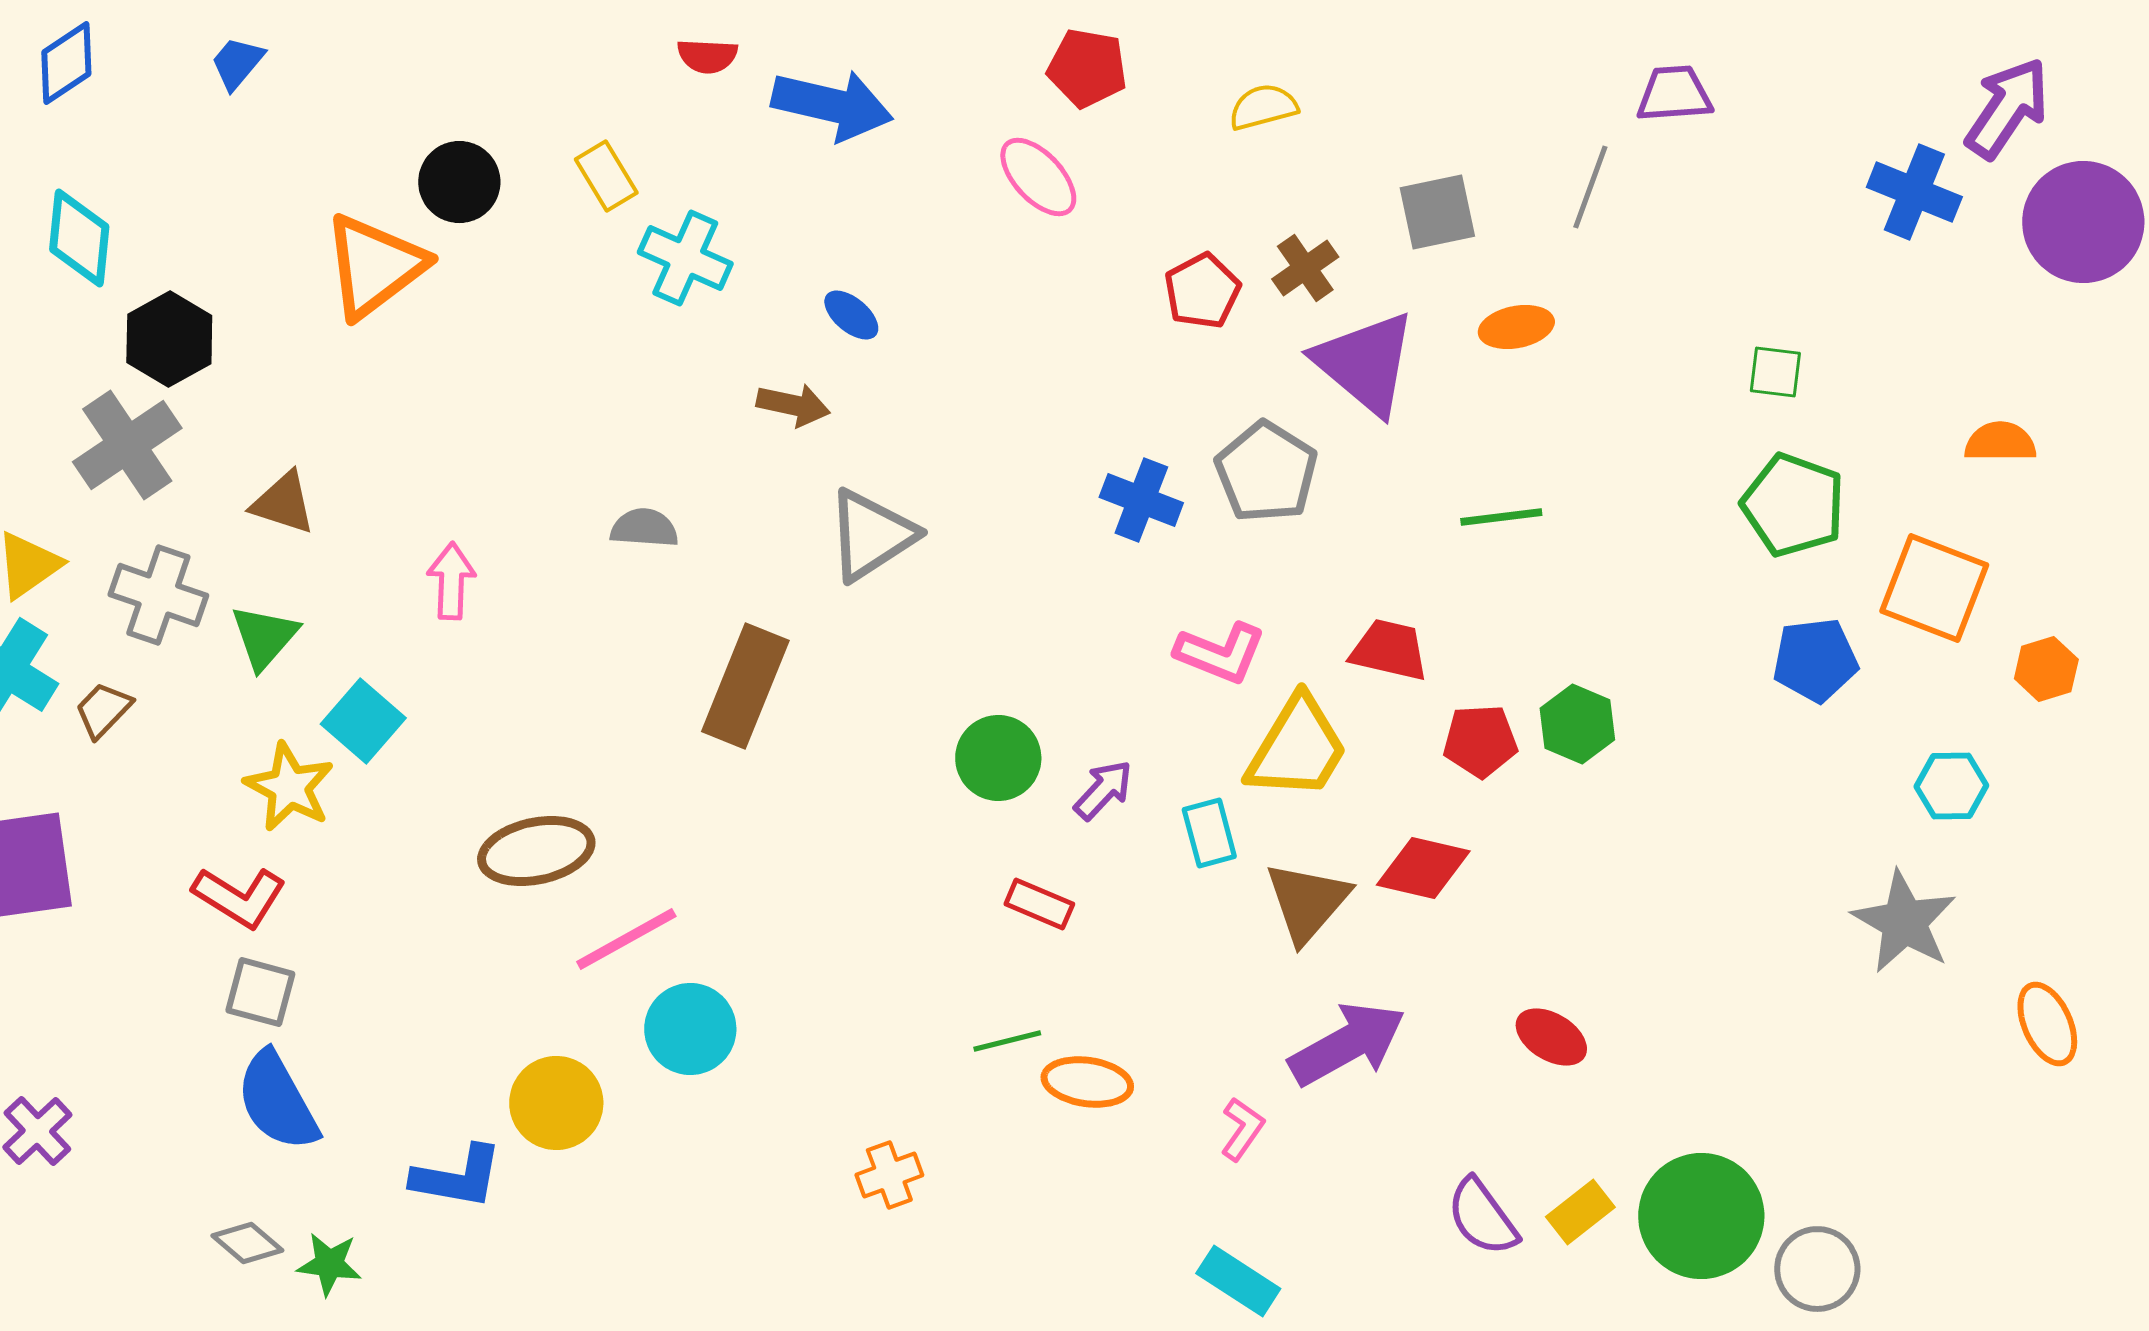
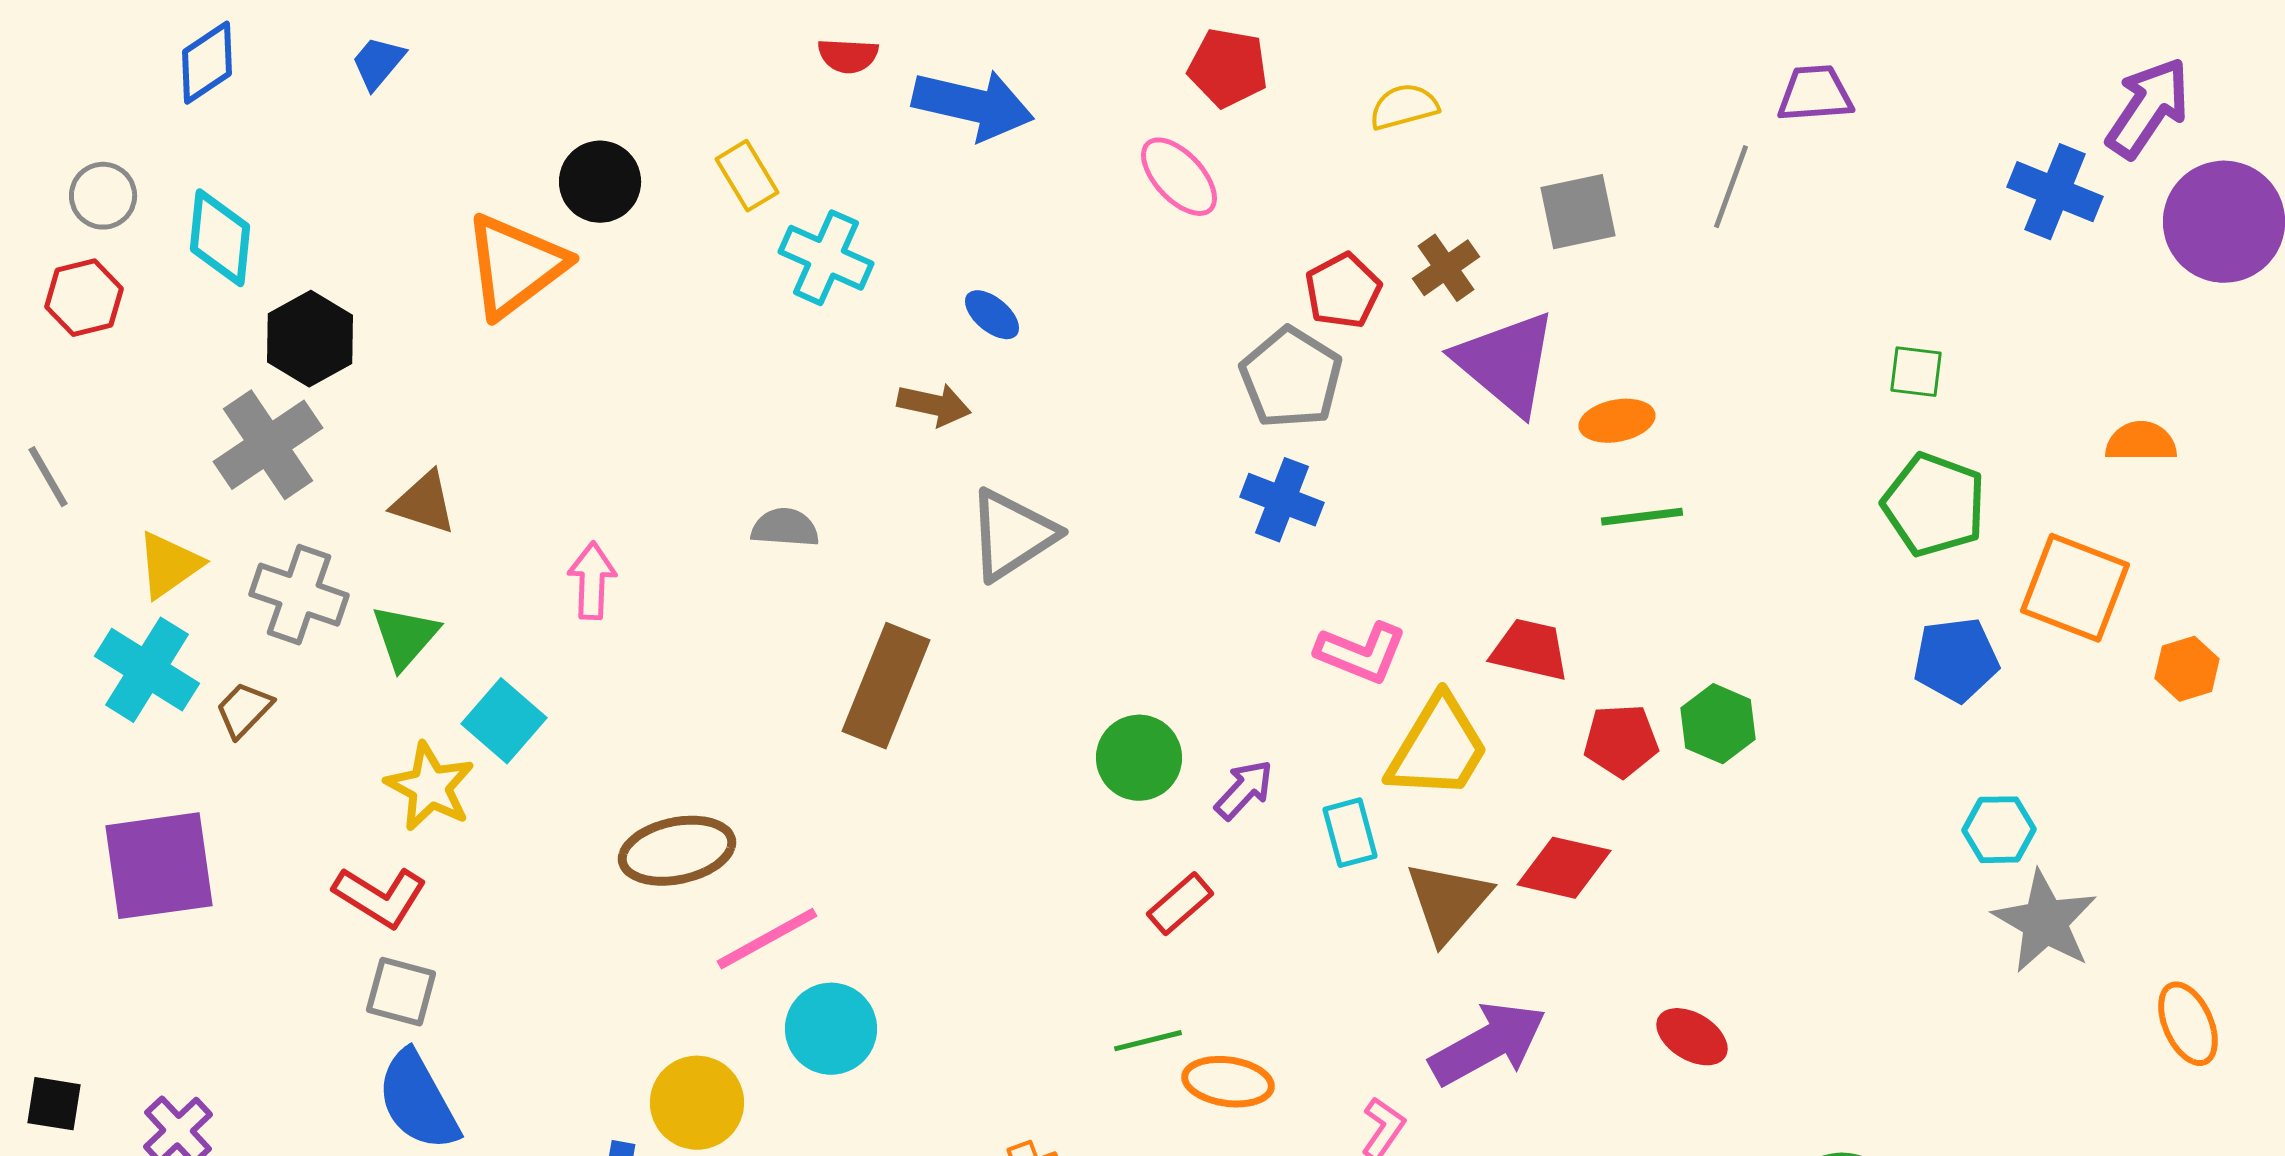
orange ellipse: (1516, 327) -> (1617, 421), moved
gray pentagon: (1266, 472) -> (1291, 378), moved
cyan hexagon: (1951, 786) -> (1999, 830), moved
red rectangle: (1039, 904) -> (1180, 904), turned -64

